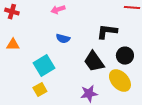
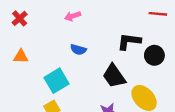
red cross: (12, 12) -> (20, 18), turned 32
black circle: (125, 56) -> (154, 55), moved

